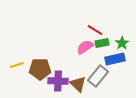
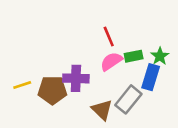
red line: (95, 30) -> (109, 36), moved, turned 35
blue rectangle: (115, 59) -> (151, 77), turned -60
purple cross: (58, 81) -> (76, 78), moved

